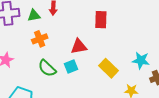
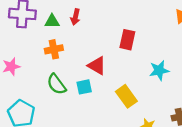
red triangle: (79, 46) -> (97, 66), turned 30
cyan star: (141, 60) -> (159, 70), moved, turned -30

